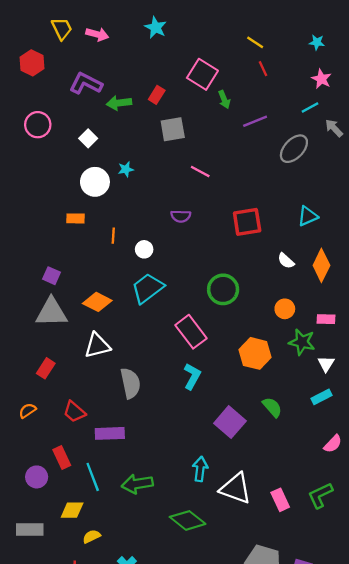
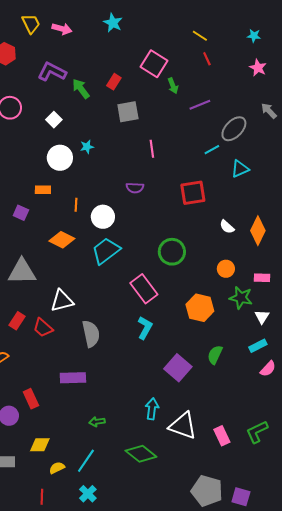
green arrow: (119, 103) -> (81, 89), turned 60
cyan line: (310, 108) -> (212, 150), moved
pink line: (200, 172) -> (152, 149), turned 54
cyan triangle: (308, 216) -> (240, 169), moved
white circle: (144, 249) -> (103, 217), size x1.5
purple square: (51, 276) -> (21, 213), moved
orange diamond: (97, 302) -> (62, 240), moved
green semicircle: (272, 407) -> (215, 355), turned -114
red trapezoid: (74, 412) -> (43, 328), moved
pink semicircle: (333, 444) -> (268, 369), moved
cyan line: (93, 477) -> (86, 461), moved, turned 55
green arrow: (137, 484) -> (97, 422), size x0.6

